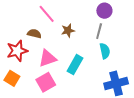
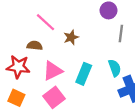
gray line: (99, 31) -> (121, 34), moved
red star: (17, 51) -> (18, 67), turned 30
cyan semicircle: (105, 51) -> (115, 68), moved

